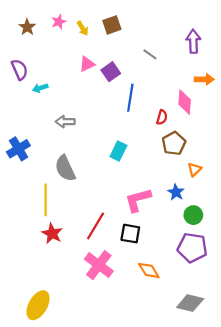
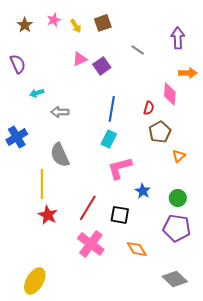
cyan arrow: (40, 88) -> (37, 93), moved
blue line: (130, 98) -> (112, 109), moved
blue star: (176, 192) -> (143, 191), moved
pink L-shape: (138, 200) -> (120, 168), moved
gray diamond: (190, 303) -> (175, 279), turned 30

